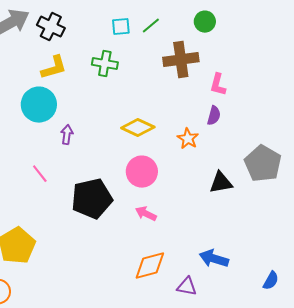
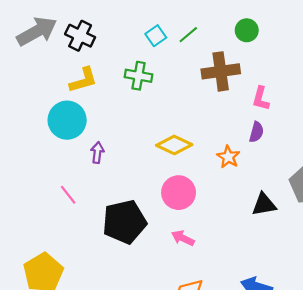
cyan square: (121, 27) -> (156, 36), turned -30

